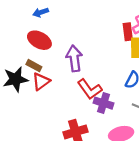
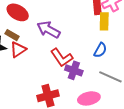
purple arrow: (74, 58) -> (49, 30), turned -55

